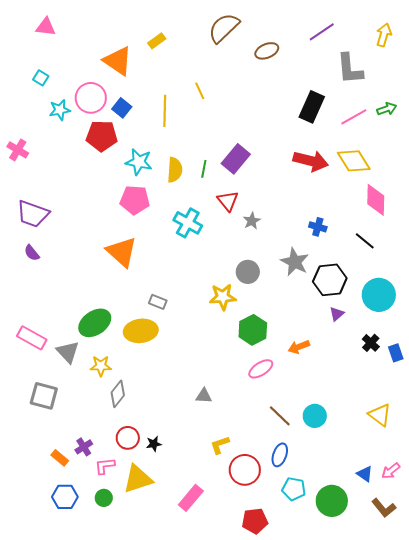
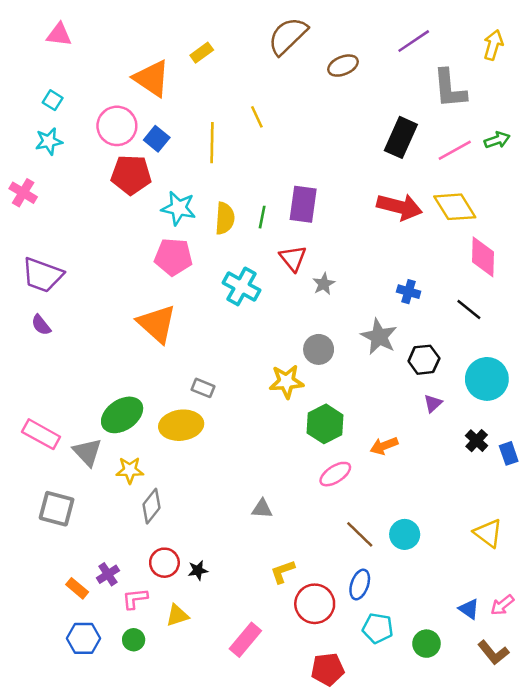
cyan star: (60, 110) -> (49, 141), moved
purple rectangle: (236, 159) -> (303, 204), turned -32
black hexagon: (330, 280) -> (424, 360), size x0.7
yellow triangle: (138, 479) -> (177, 615), size x0.6
green circle: (332, 501) -> (426, 644), size x0.7

